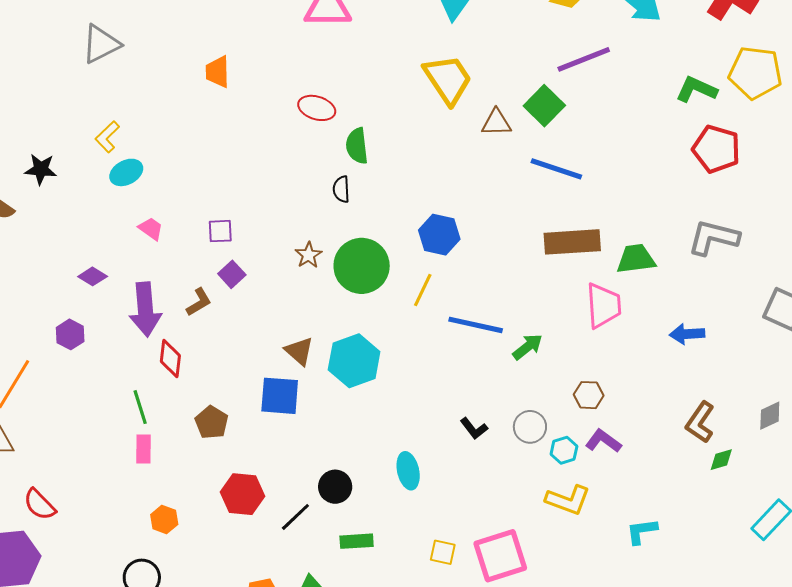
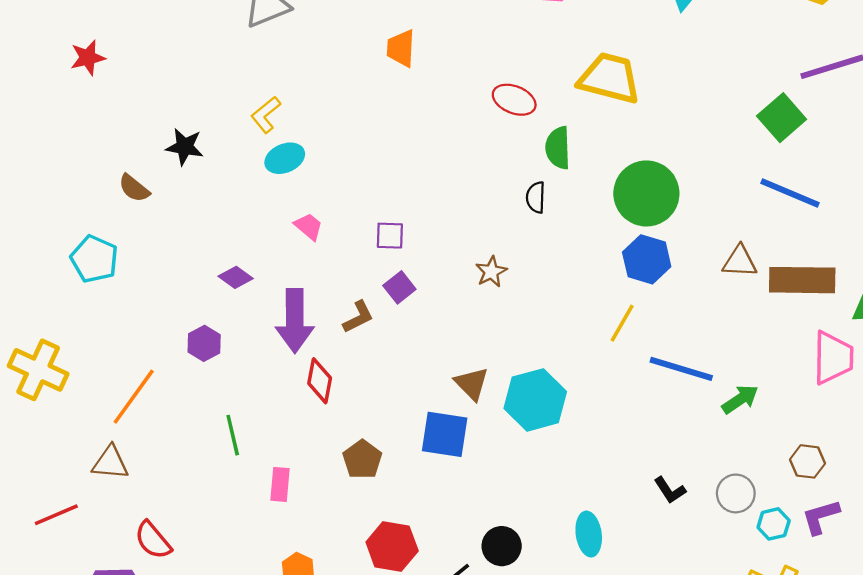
yellow trapezoid: (448, 79) -> (609, 78), moved, turned -46
brown triangle: (496, 123) -> (740, 261), moved
green circle: (362, 266) -> (646, 193), moved
green line: (140, 407) -> (233, 435), moved
purple L-shape: (603, 441) -> (821, 517), turned -57

